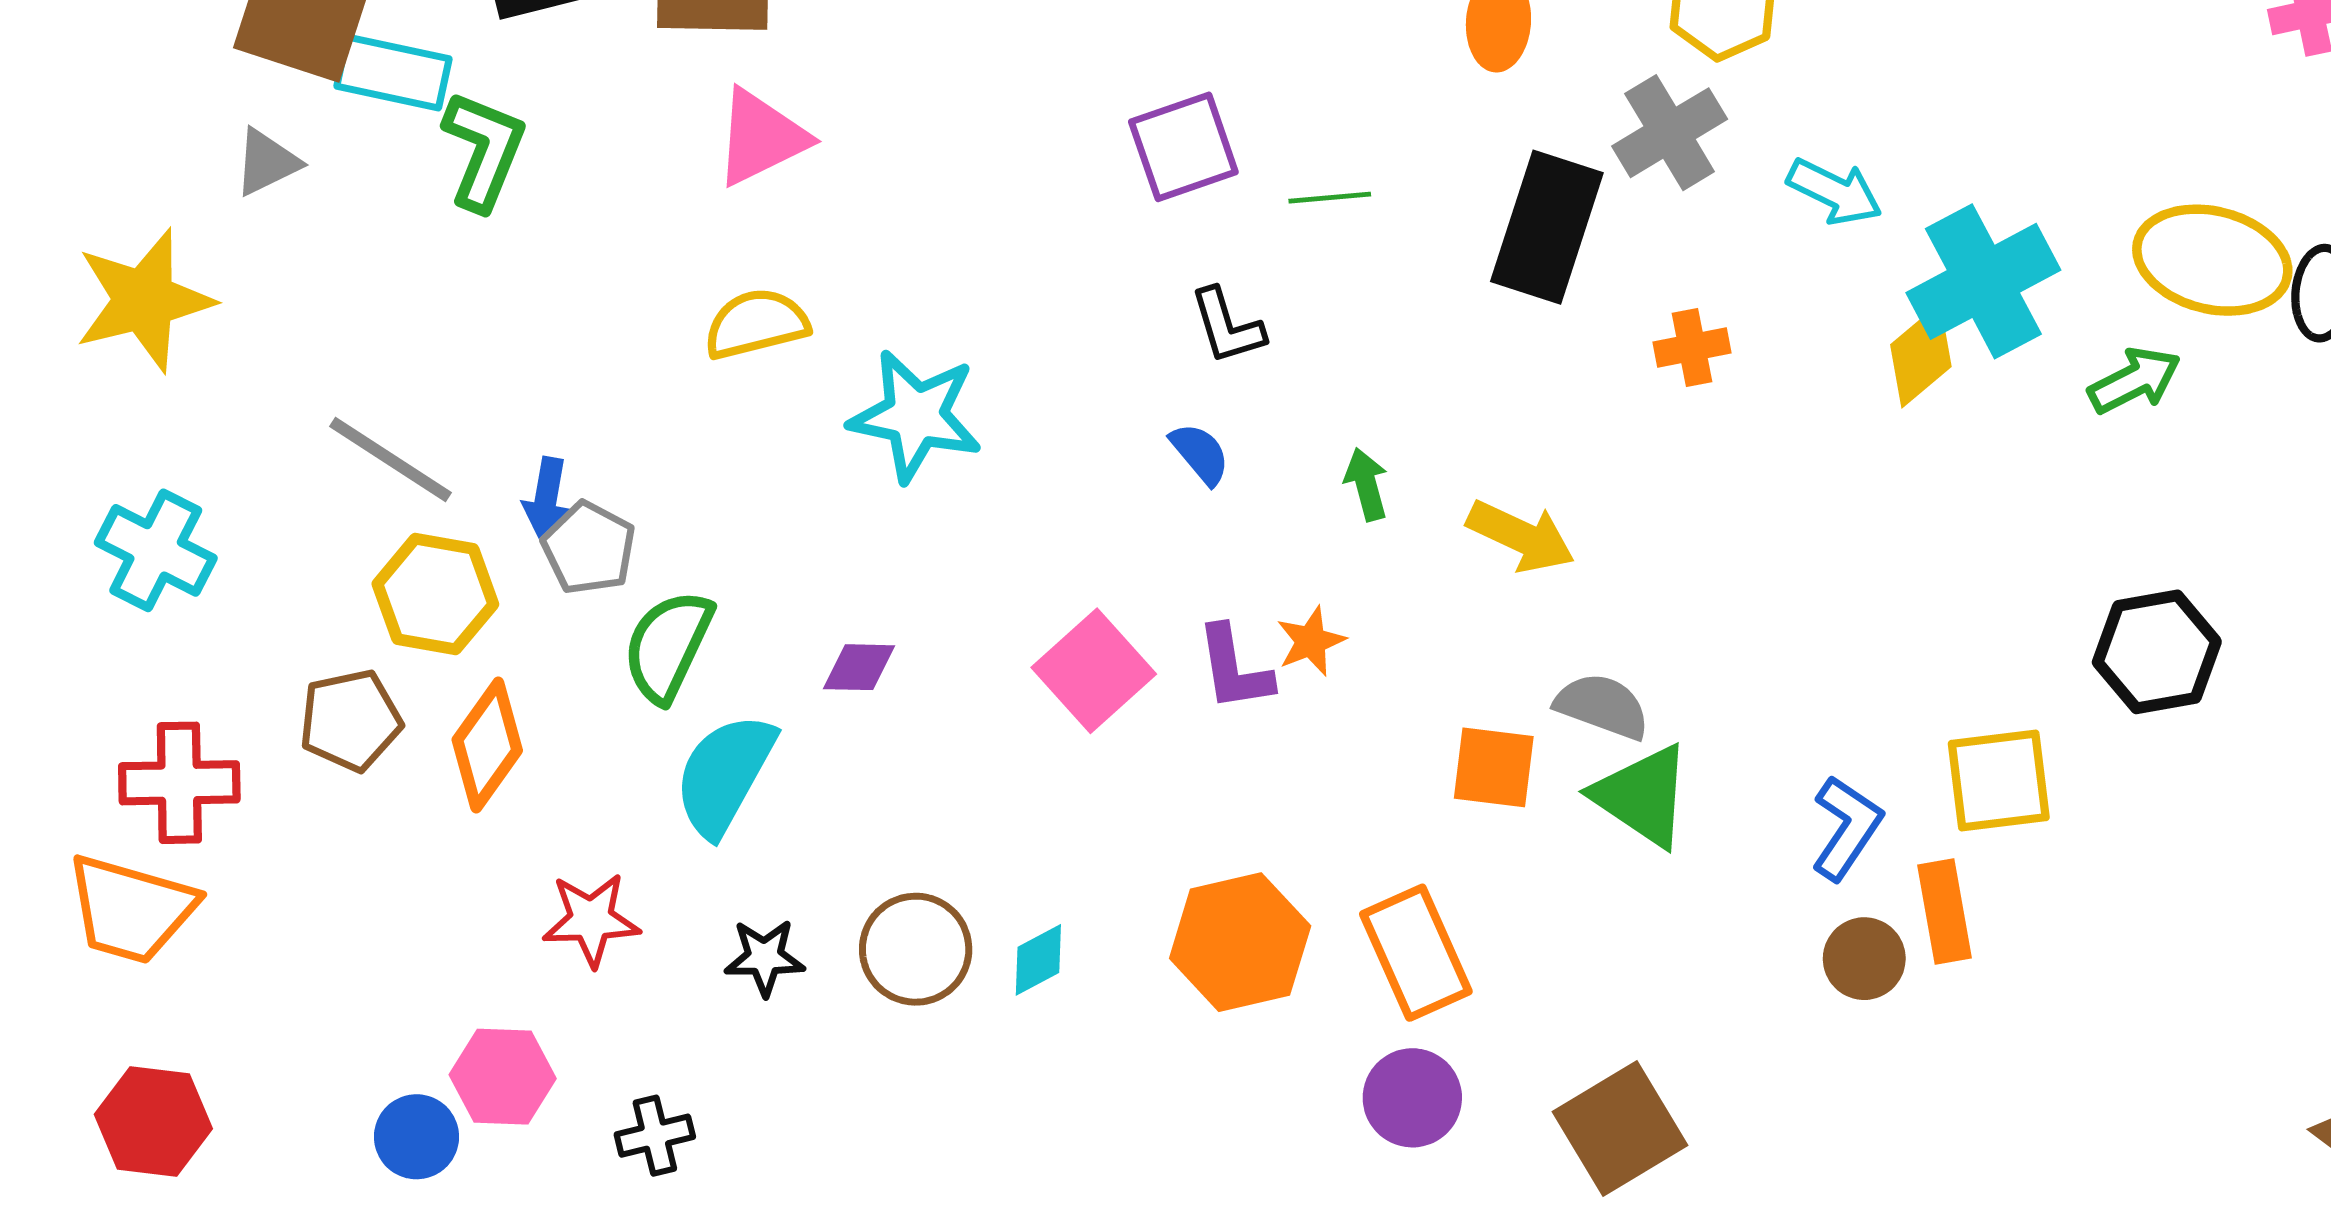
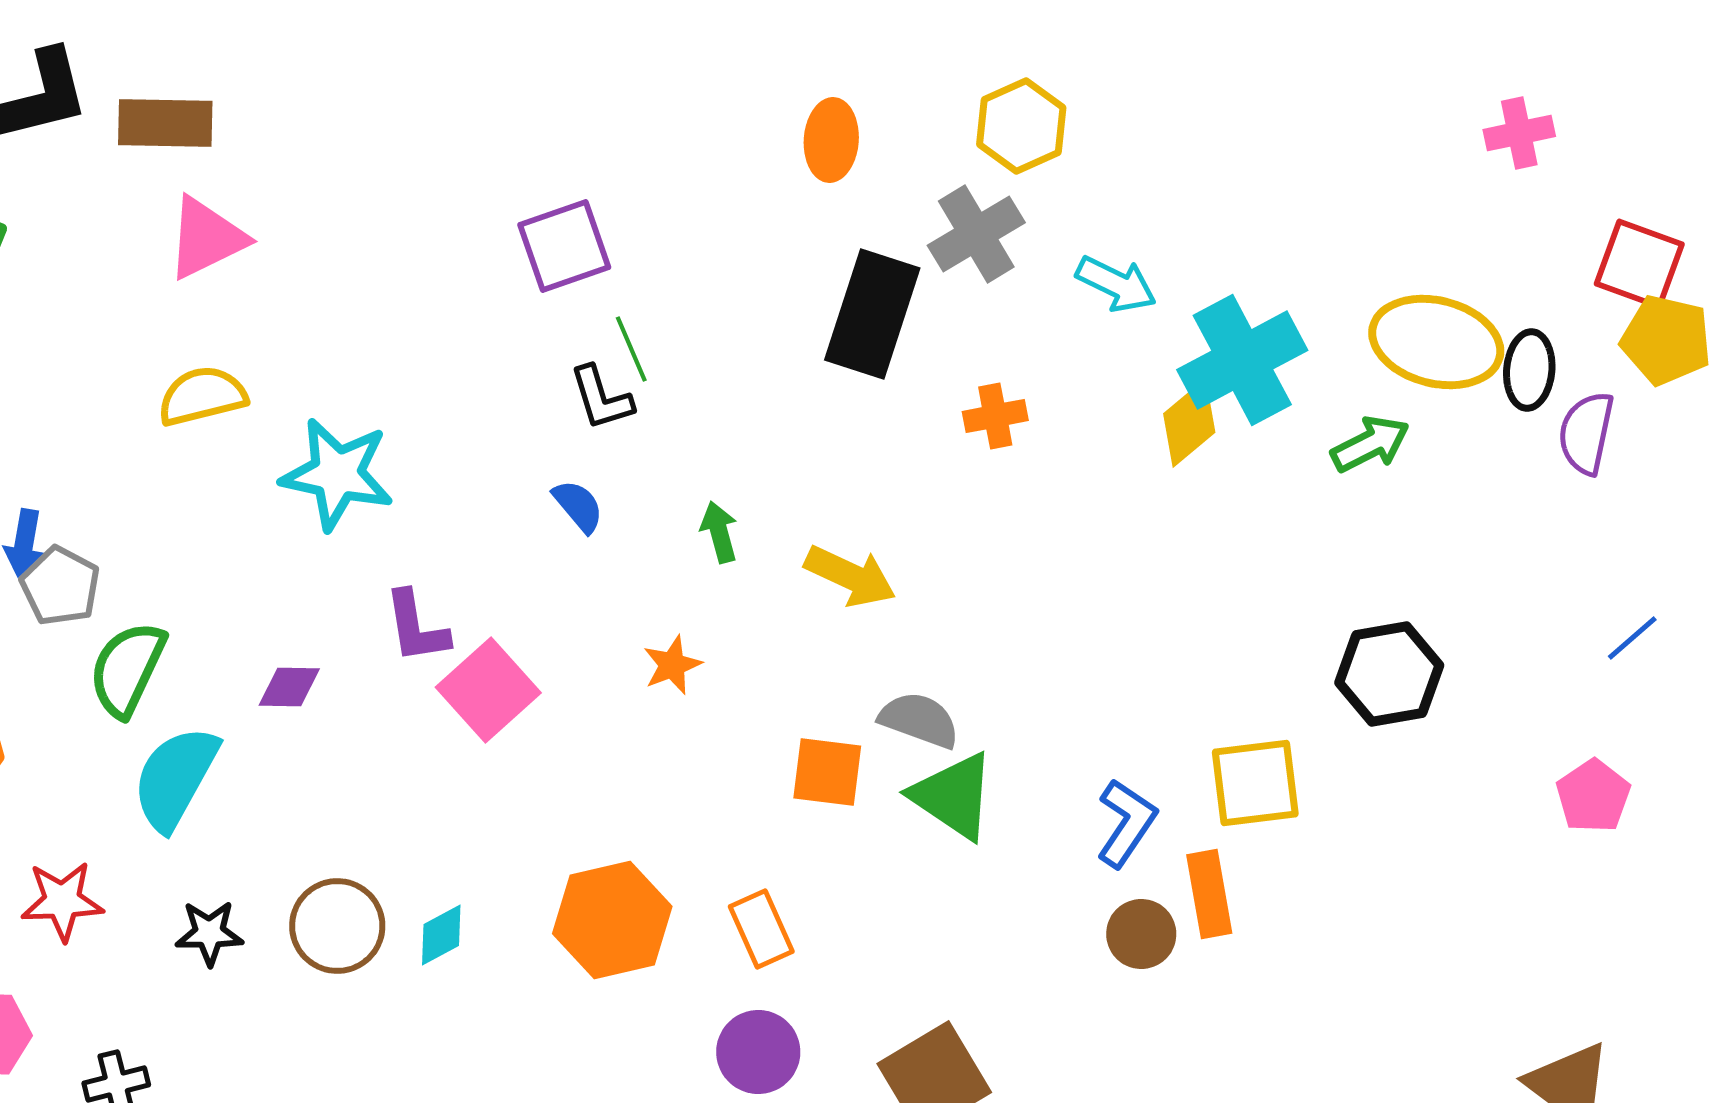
green line: (1330, 198) -> (631, 349), moved, turned 72
purple L-shape: (1234, 668) -> (416, 627), moved
orange rectangle: (1416, 953) -> (761, 929), size x0.7

